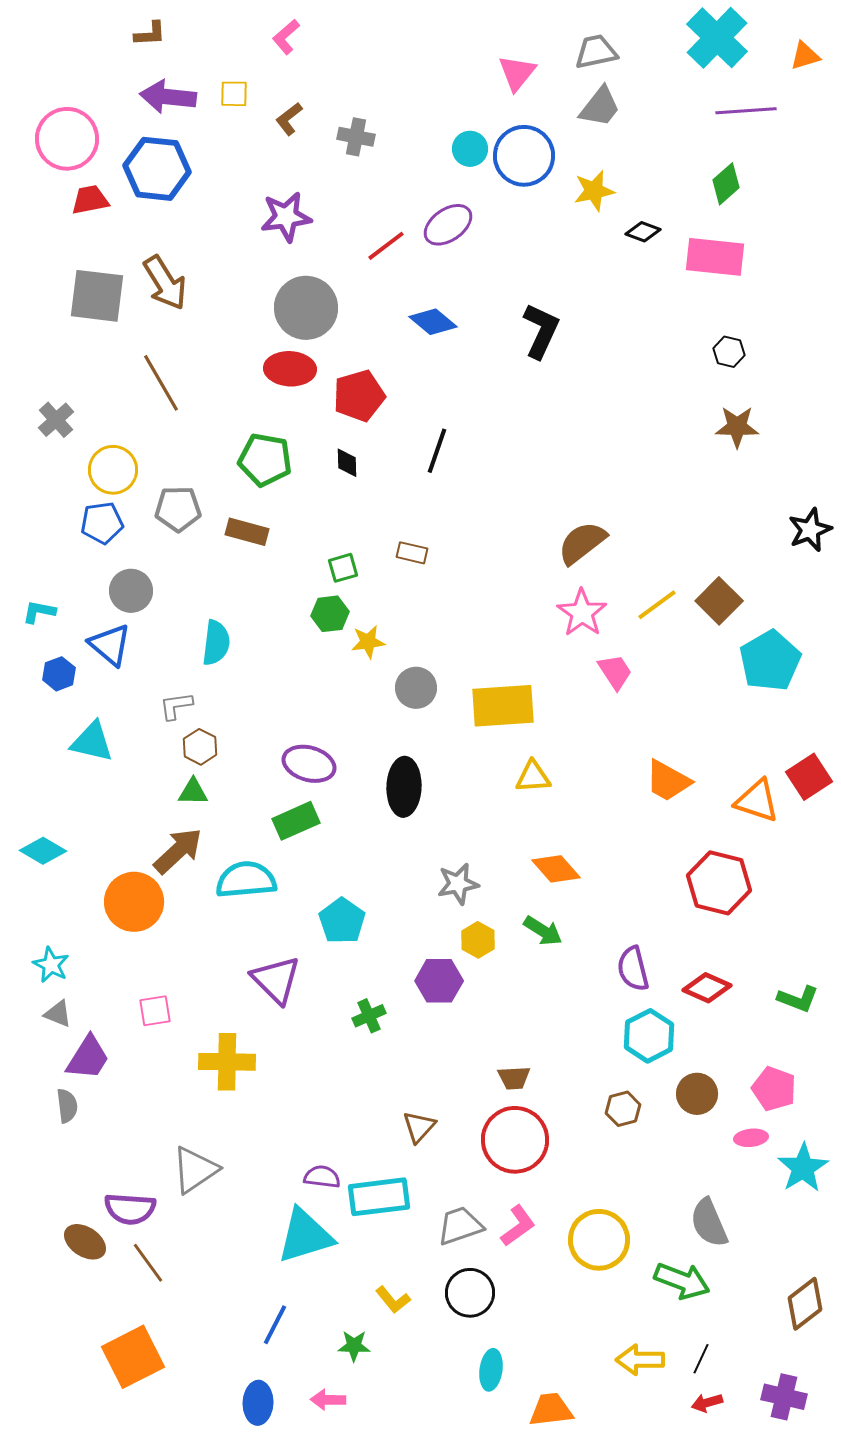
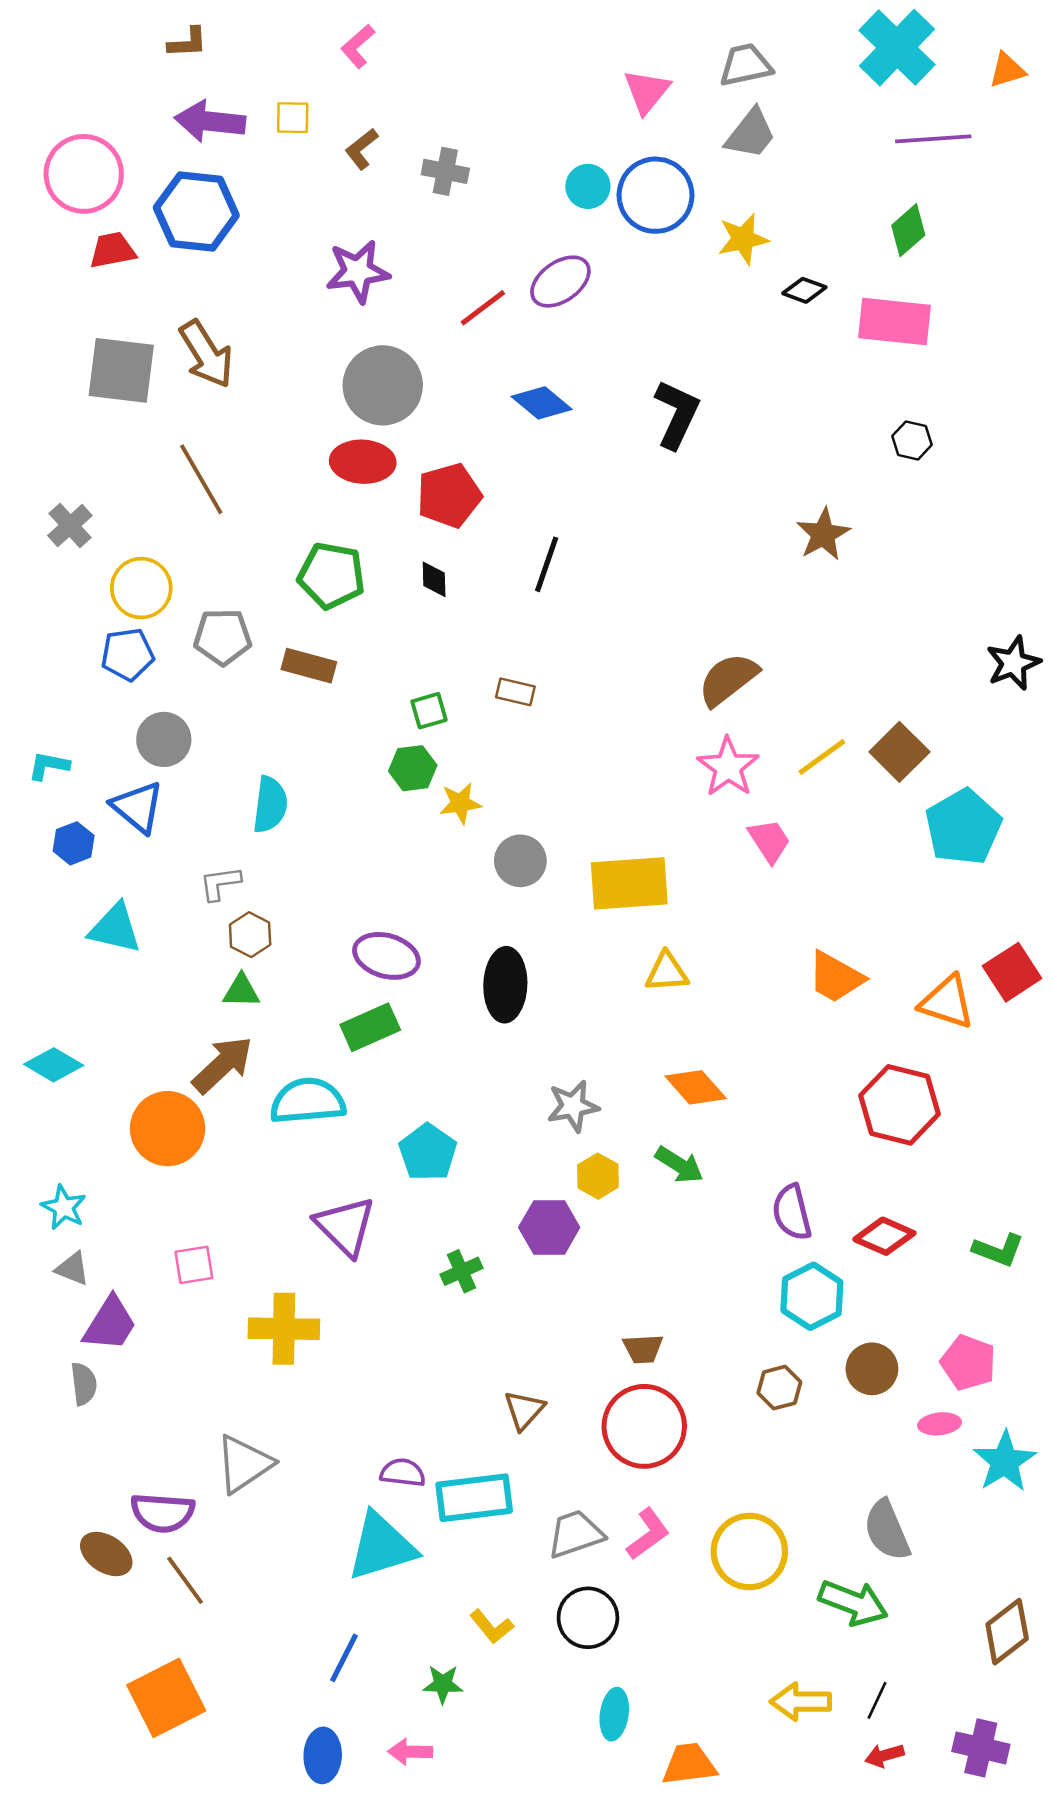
brown star: (737, 427) -> (823, 534), moved, turned -30

